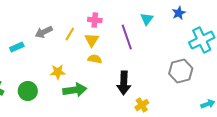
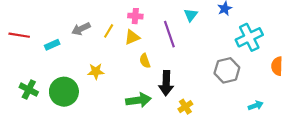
yellow triangle: (92, 40) -> (132, 37), turned 35
yellow semicircle: (95, 59) -> (145, 61), moved, turned -120
green arrow: (75, 90) -> (138, 100), moved
green circle: (28, 91) -> (64, 92), size x1.4

